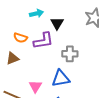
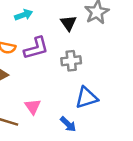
black triangle: (57, 23) -> (68, 23), moved
blue triangle: (61, 78) -> (86, 98), moved

